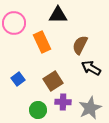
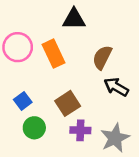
pink circle: (14, 23) -> (18, 47), moved
green circle: (38, 110) -> (34, 128), moved

